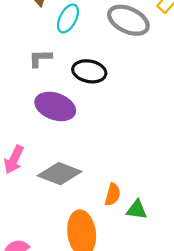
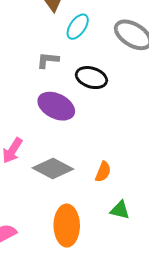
orange semicircle: (113, 194) -> (103, 172), moved

